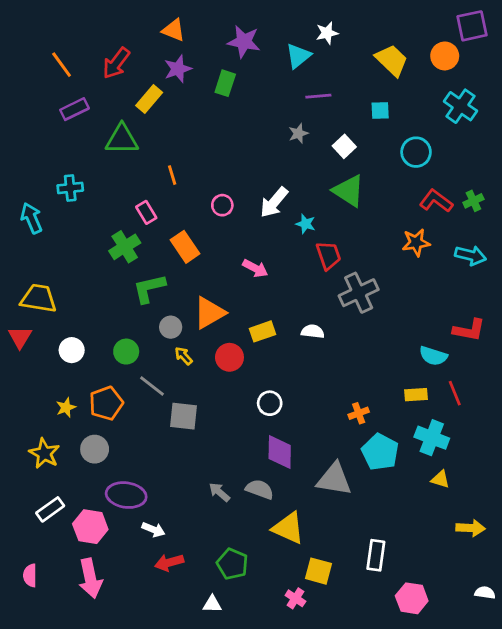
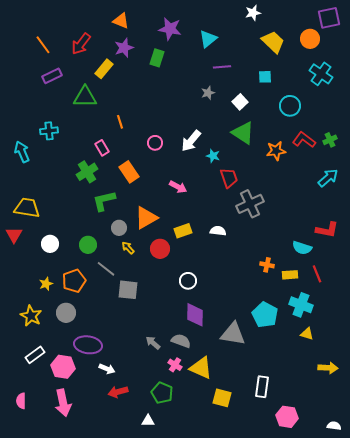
white star: (327, 33) -> (253, 13), moved
orange star: (416, 242) -> (276, 151), moved
cyan arrow: (471, 255) -> (328, 178), turned -55
orange cross: (359, 413) -> (267, 265), moved, turned 32
white semicircle: (485, 593) -> (334, 426), moved
pink cross: (295, 598) -> (175, 365), moved

